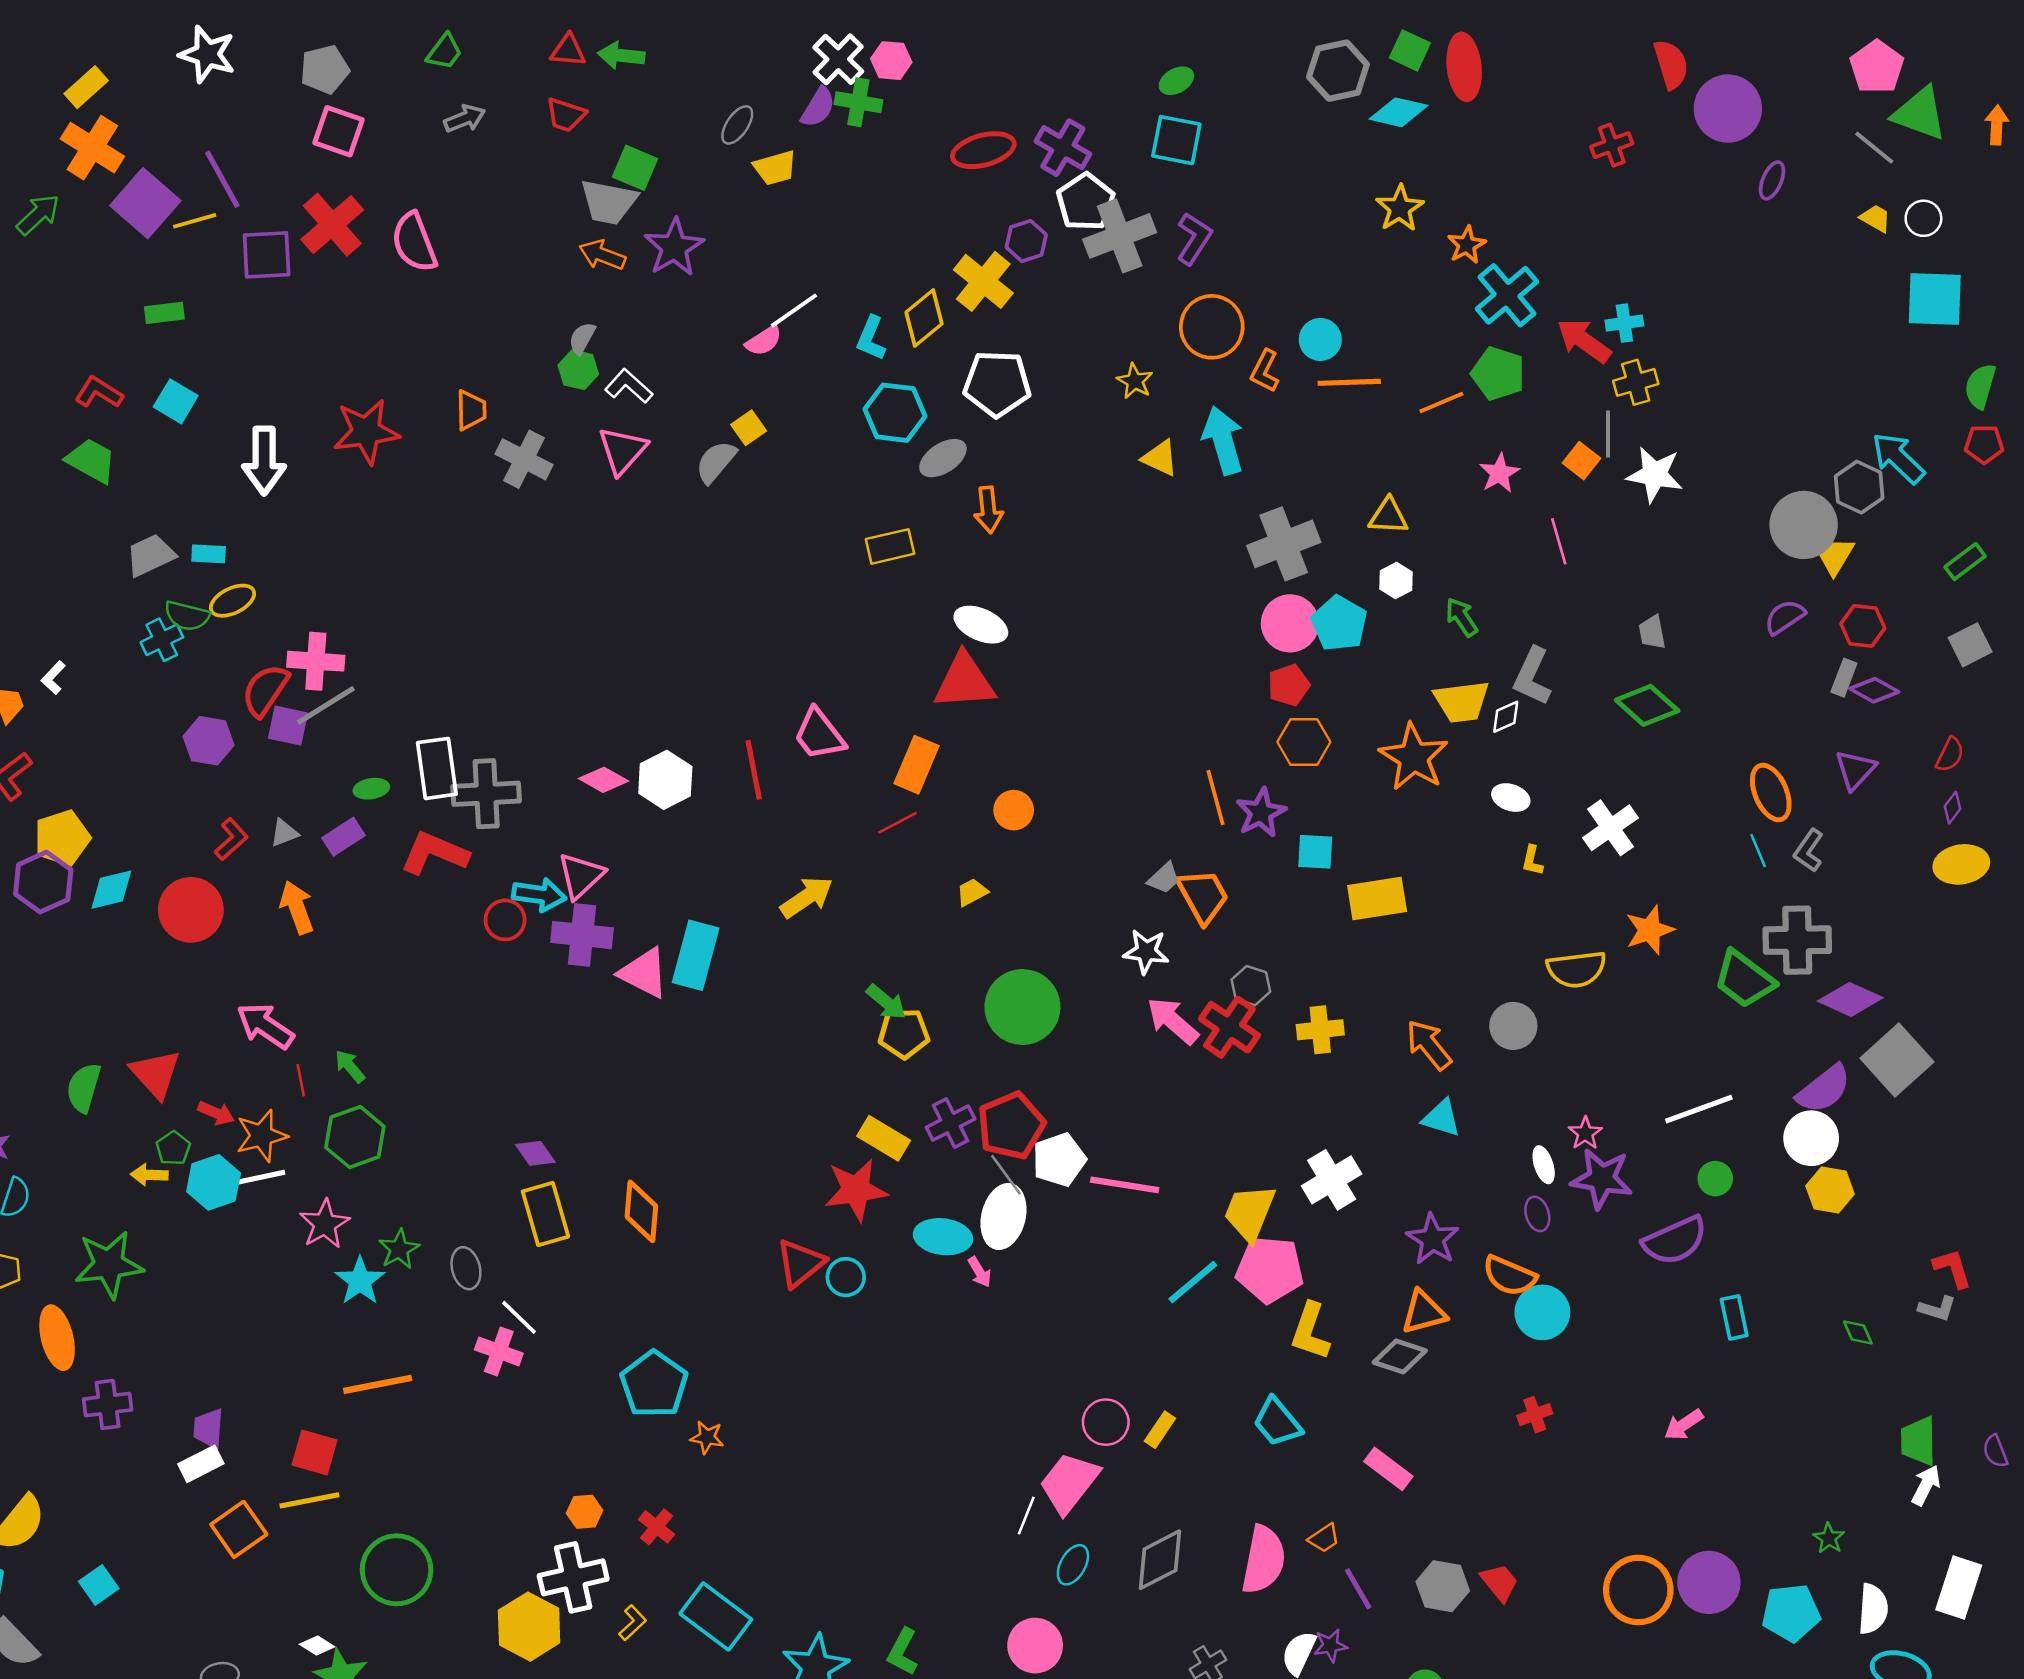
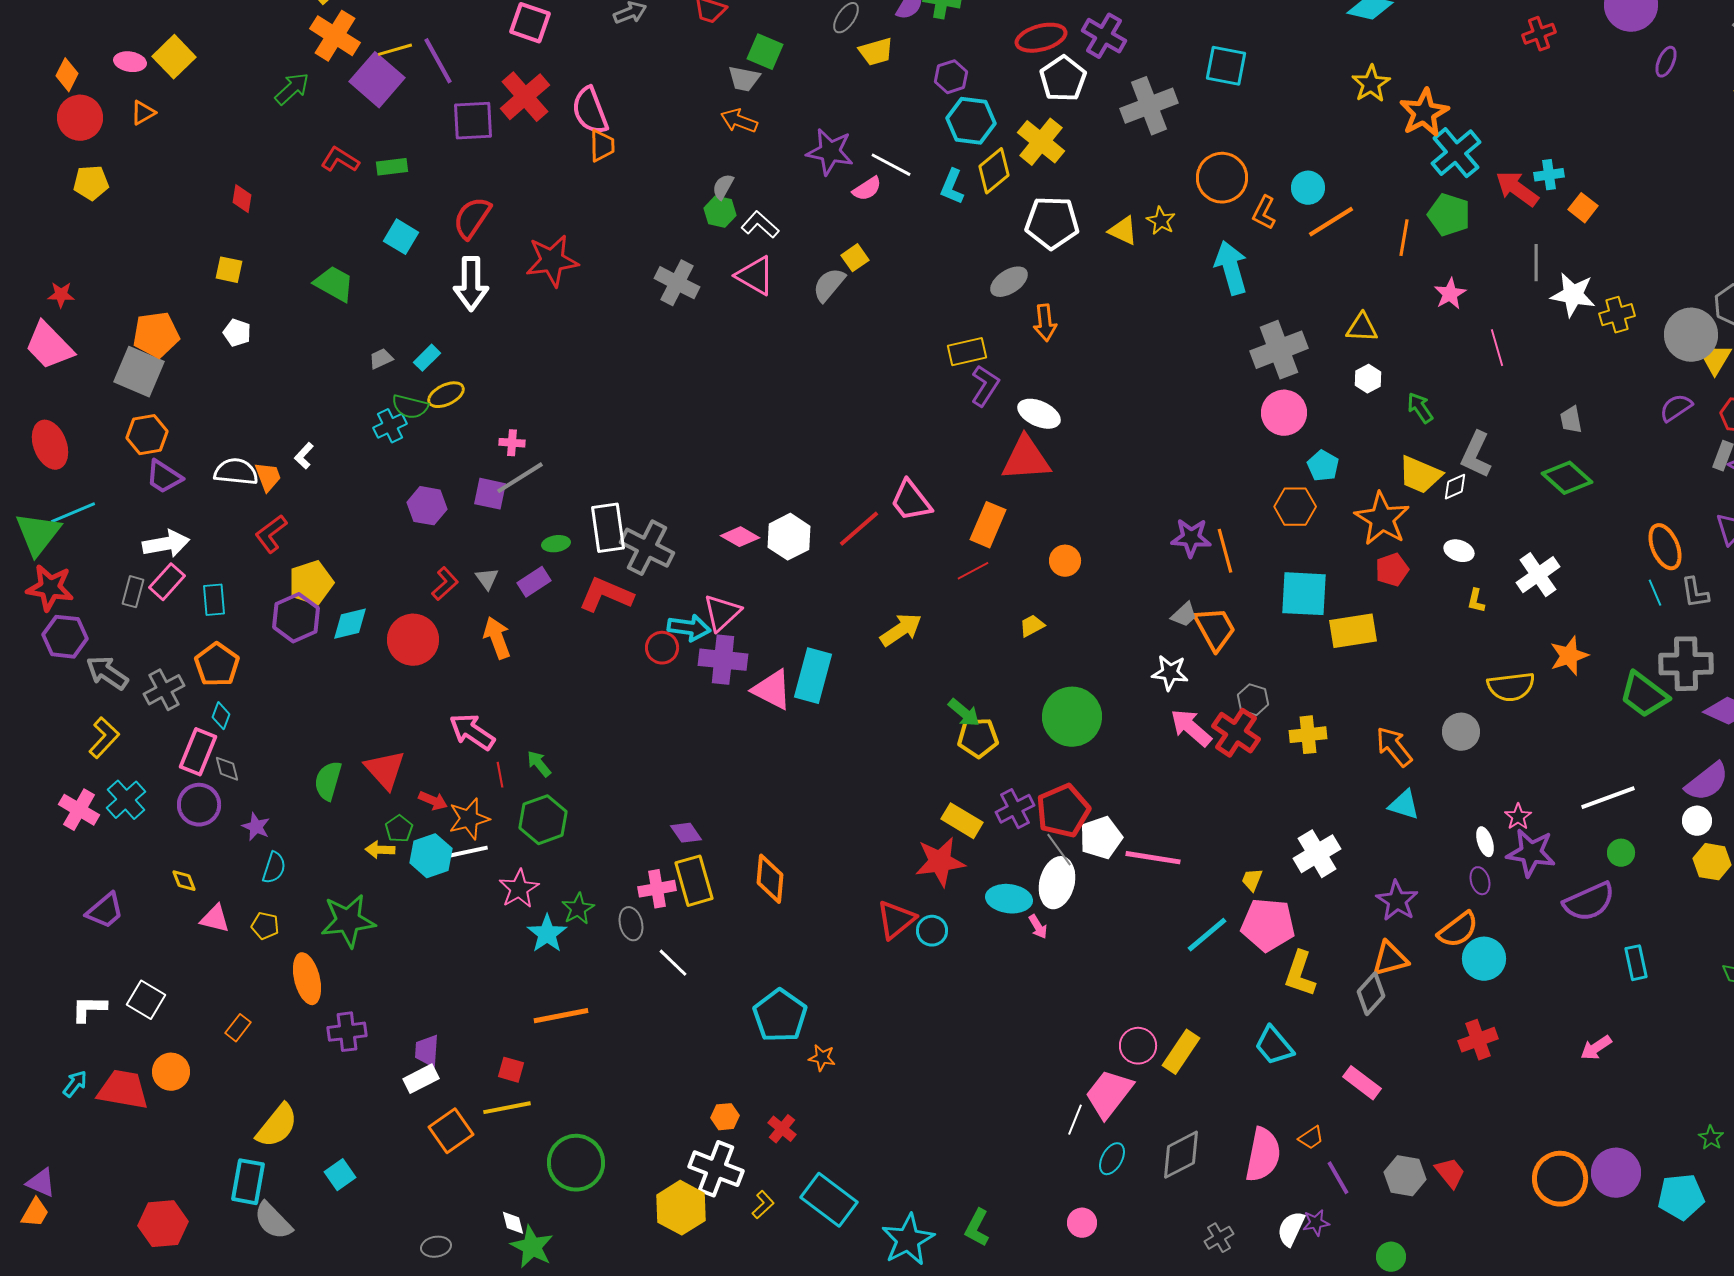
cyan square: (1176, 140) -> (1226, 66), moved
gray trapezoid: (609, 202) -> (744, 79), size x0.7
white pentagon: (1086, 202) -> (1063, 79), moved
yellow line: (195, 221) -> (395, 50), moved
purple L-shape: (1194, 238) -> (985, 386), moved
purple hexagon: (1026, 241) -> (951, 77), moved
orange star: (1467, 245) -> (1424, 113), size x1.6
purple star: (674, 247) -> (830, 152), moved, turned -30
white line: (794, 310) -> (891, 165), turned 63
orange line: (1349, 382) -> (1331, 222), turned -30
yellow cross: (1636, 382) -> (1617, 315), moved
red L-shape: (99, 392) -> (340, 160), moved
orange line: (1441, 403) -> (1404, 238), turned -57
orange trapezoid: (471, 410) -> (602, 146), moved
cyan hexagon: (895, 413) -> (971, 121), moved
pink triangle: (622, 450) -> (755, 276), turned -42
yellow triangle: (1160, 458) -> (1123, 231), moved
orange square: (1581, 461) -> (1583, 208), moved
cyan rectangle: (209, 554) -> (427, 358), turned -48
gray trapezoid: (150, 555) -> (381, 359), size x0.6
cyan pentagon: (1339, 623) -> (1323, 466), moved, size x0.7
pink cross: (316, 661) -> (512, 443), size x0.6
red pentagon: (1289, 685) -> (1392, 570), moved
red semicircle: (265, 690) -> (472, 218), moved
yellow trapezoid: (1462, 702) -> (1420, 475), turned 30
red line: (754, 770) -> (859, 529), turned 60
gray cross: (486, 794) -> (647, 548), turned 30
purple star: (1261, 813) -> (1191, 538), moved, turned 30
gray triangle: (284, 833) -> (487, 579), turned -45
gray L-shape: (1809, 851) -> (1695, 593), turned -44
cyan square: (1315, 852) -> (1304, 594), size x1.6
white circle: (1811, 1138) -> (1697, 821), size x0.7
yellow trapezoid: (1250, 1213) -> (1252, 880), size x0.5
orange semicircle: (1510, 1276) -> (1458, 930), turned -60
pink cross: (499, 1351) -> (657, 889), moved, turned -30
gray diamond: (1400, 1357) -> (1371, 994), turned -66
red cross: (1535, 1415) -> (1478, 1040), size x1.4
yellow rectangle: (1160, 1430) -> (1181, 1052), size x1.5
red square: (315, 1452) -> (511, 1070), size x0.7
white cross: (573, 1577) -> (716, 1169), turned 34
white diamond: (317, 1646) -> (513, 1223), turned 44
pink circle: (1035, 1646) -> (1082, 1223), size x0.7

